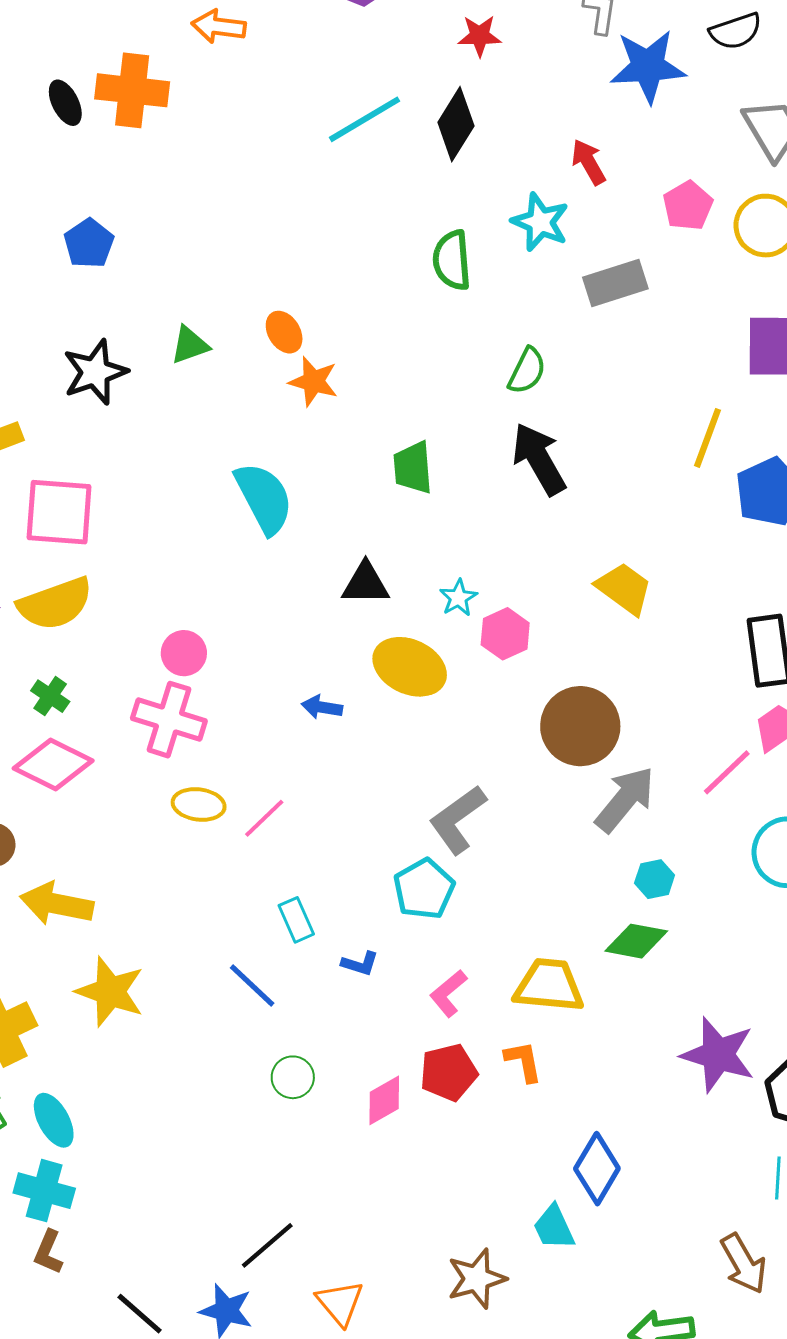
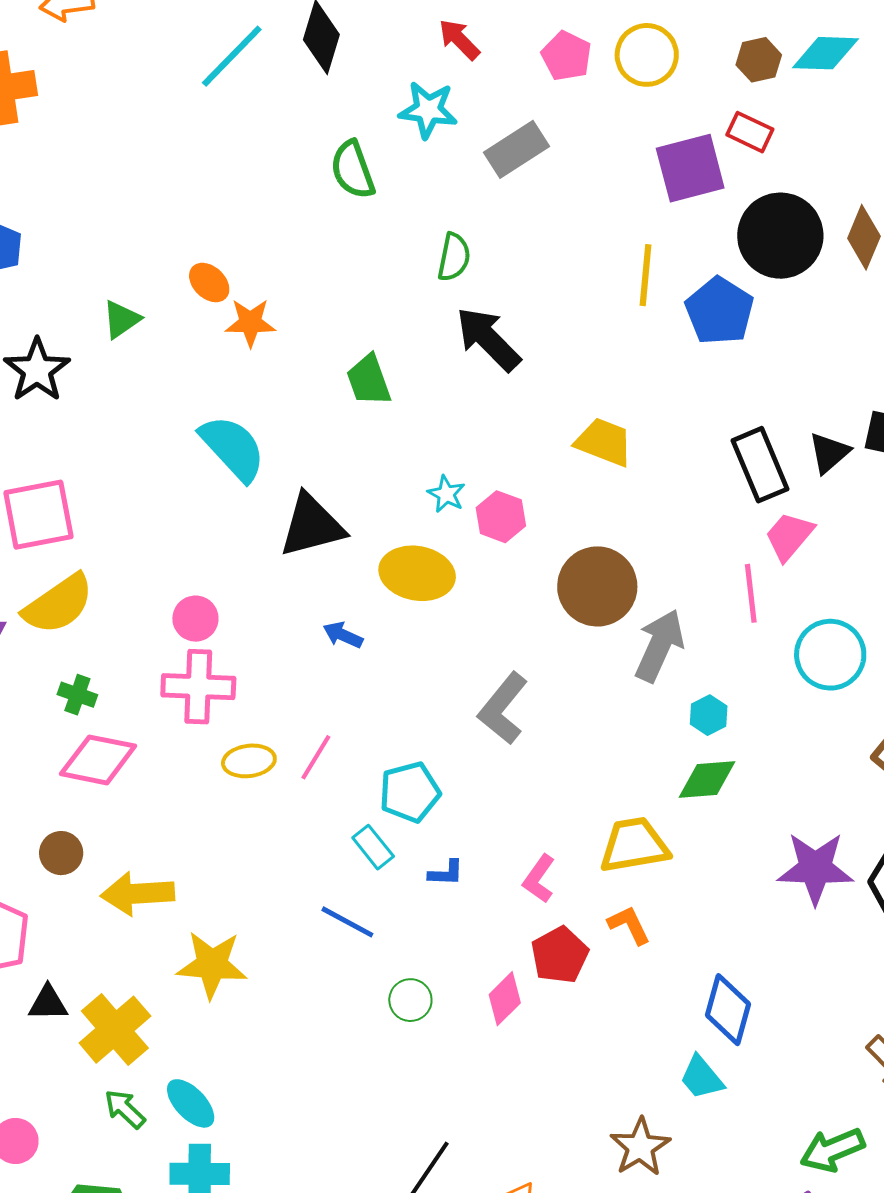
black triangle: (366, 584) -> (312, 526), moved, size x1.4
blue arrow: (322, 707) -> (343, 635), turned 30
pink line: (727, 772) -> (751, 593), turned -38
cyan pentagon: (424, 889) -> (410, 792), moved, turned 30

